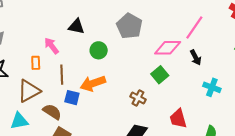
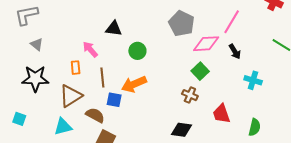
gray pentagon: (129, 26) -> (182, 23), moved
brown cross: (138, 98) -> (190, 95), moved

